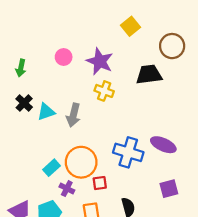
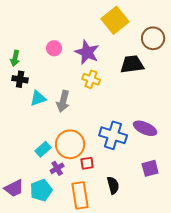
yellow square: (130, 26) -> (115, 20), size x1.5
black cross: (24, 103) -> (20, 79), moved, turned -35
purple cross: (67, 189) -> (57, 168), turned 32

